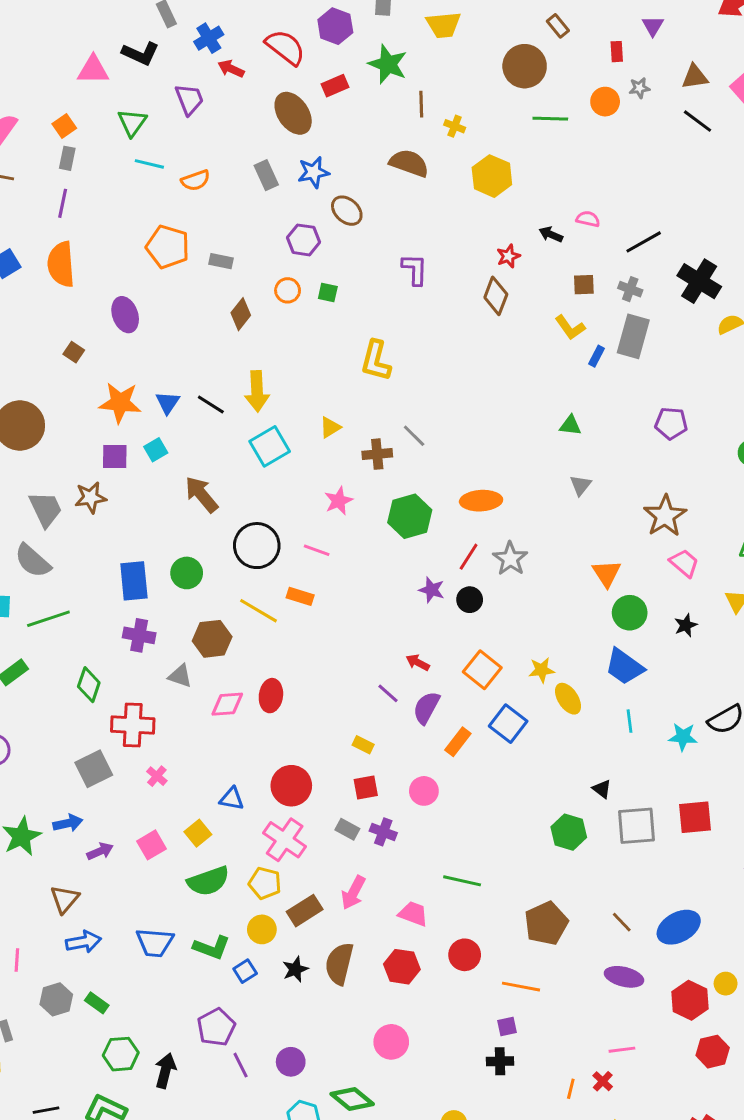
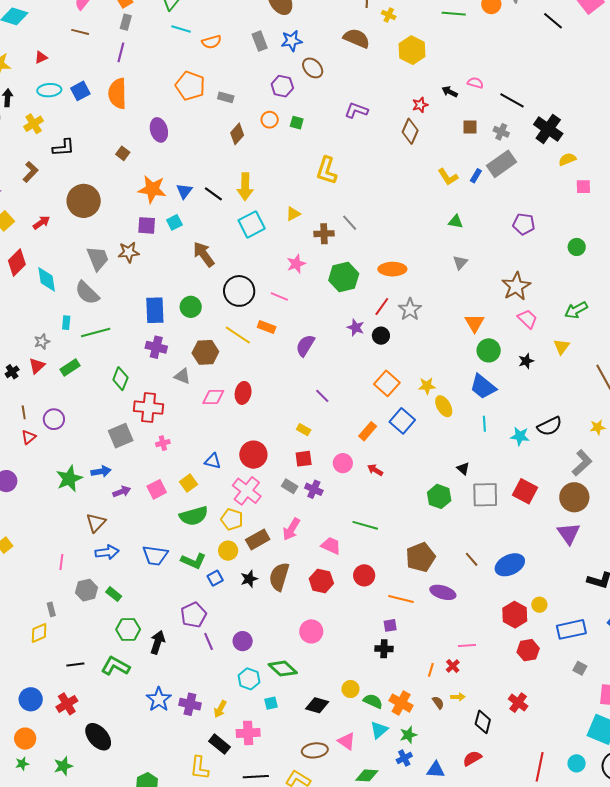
black line: (644, 242) -> (512, 100), turned 55
purple L-shape: (415, 269) -> (356, 110), turned -75
yellow L-shape: (570, 327) -> (448, 177), moved
gray rectangle: (633, 336) -> (501, 164), turned 36
red arrow: (418, 662) -> (375, 470), moved
purple semicircle: (426, 708) -> (305, 345), moved
pink cross: (157, 776) -> (163, 443), turned 32
red square: (695, 817) -> (525, 491), turned 30
purple ellipse: (624, 977) -> (443, 592), moved

